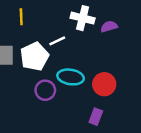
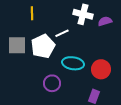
purple circle: (45, 90) -> (52, 83), moved

